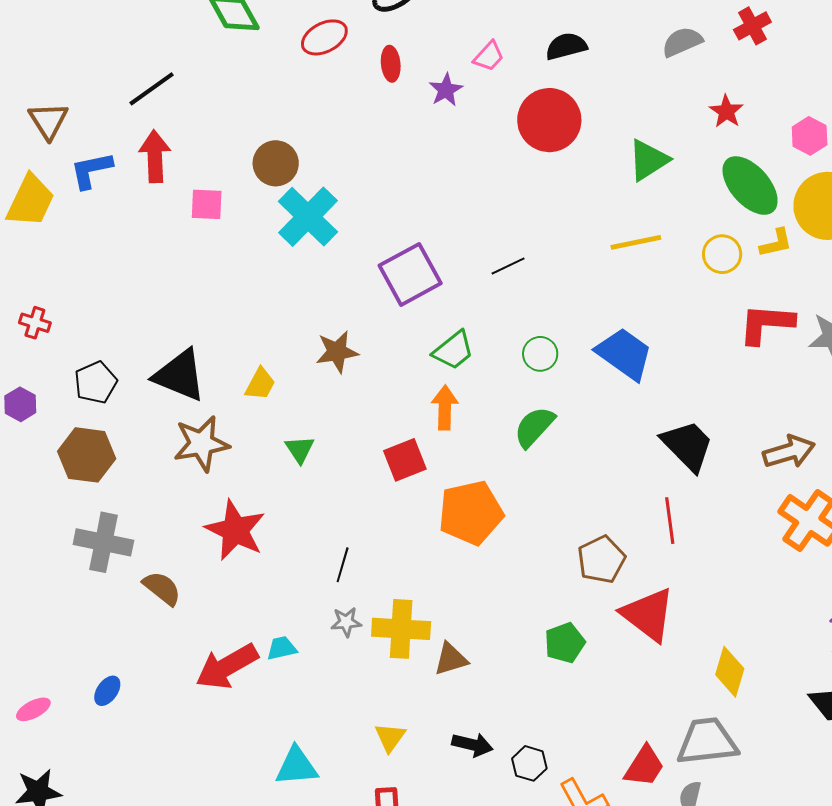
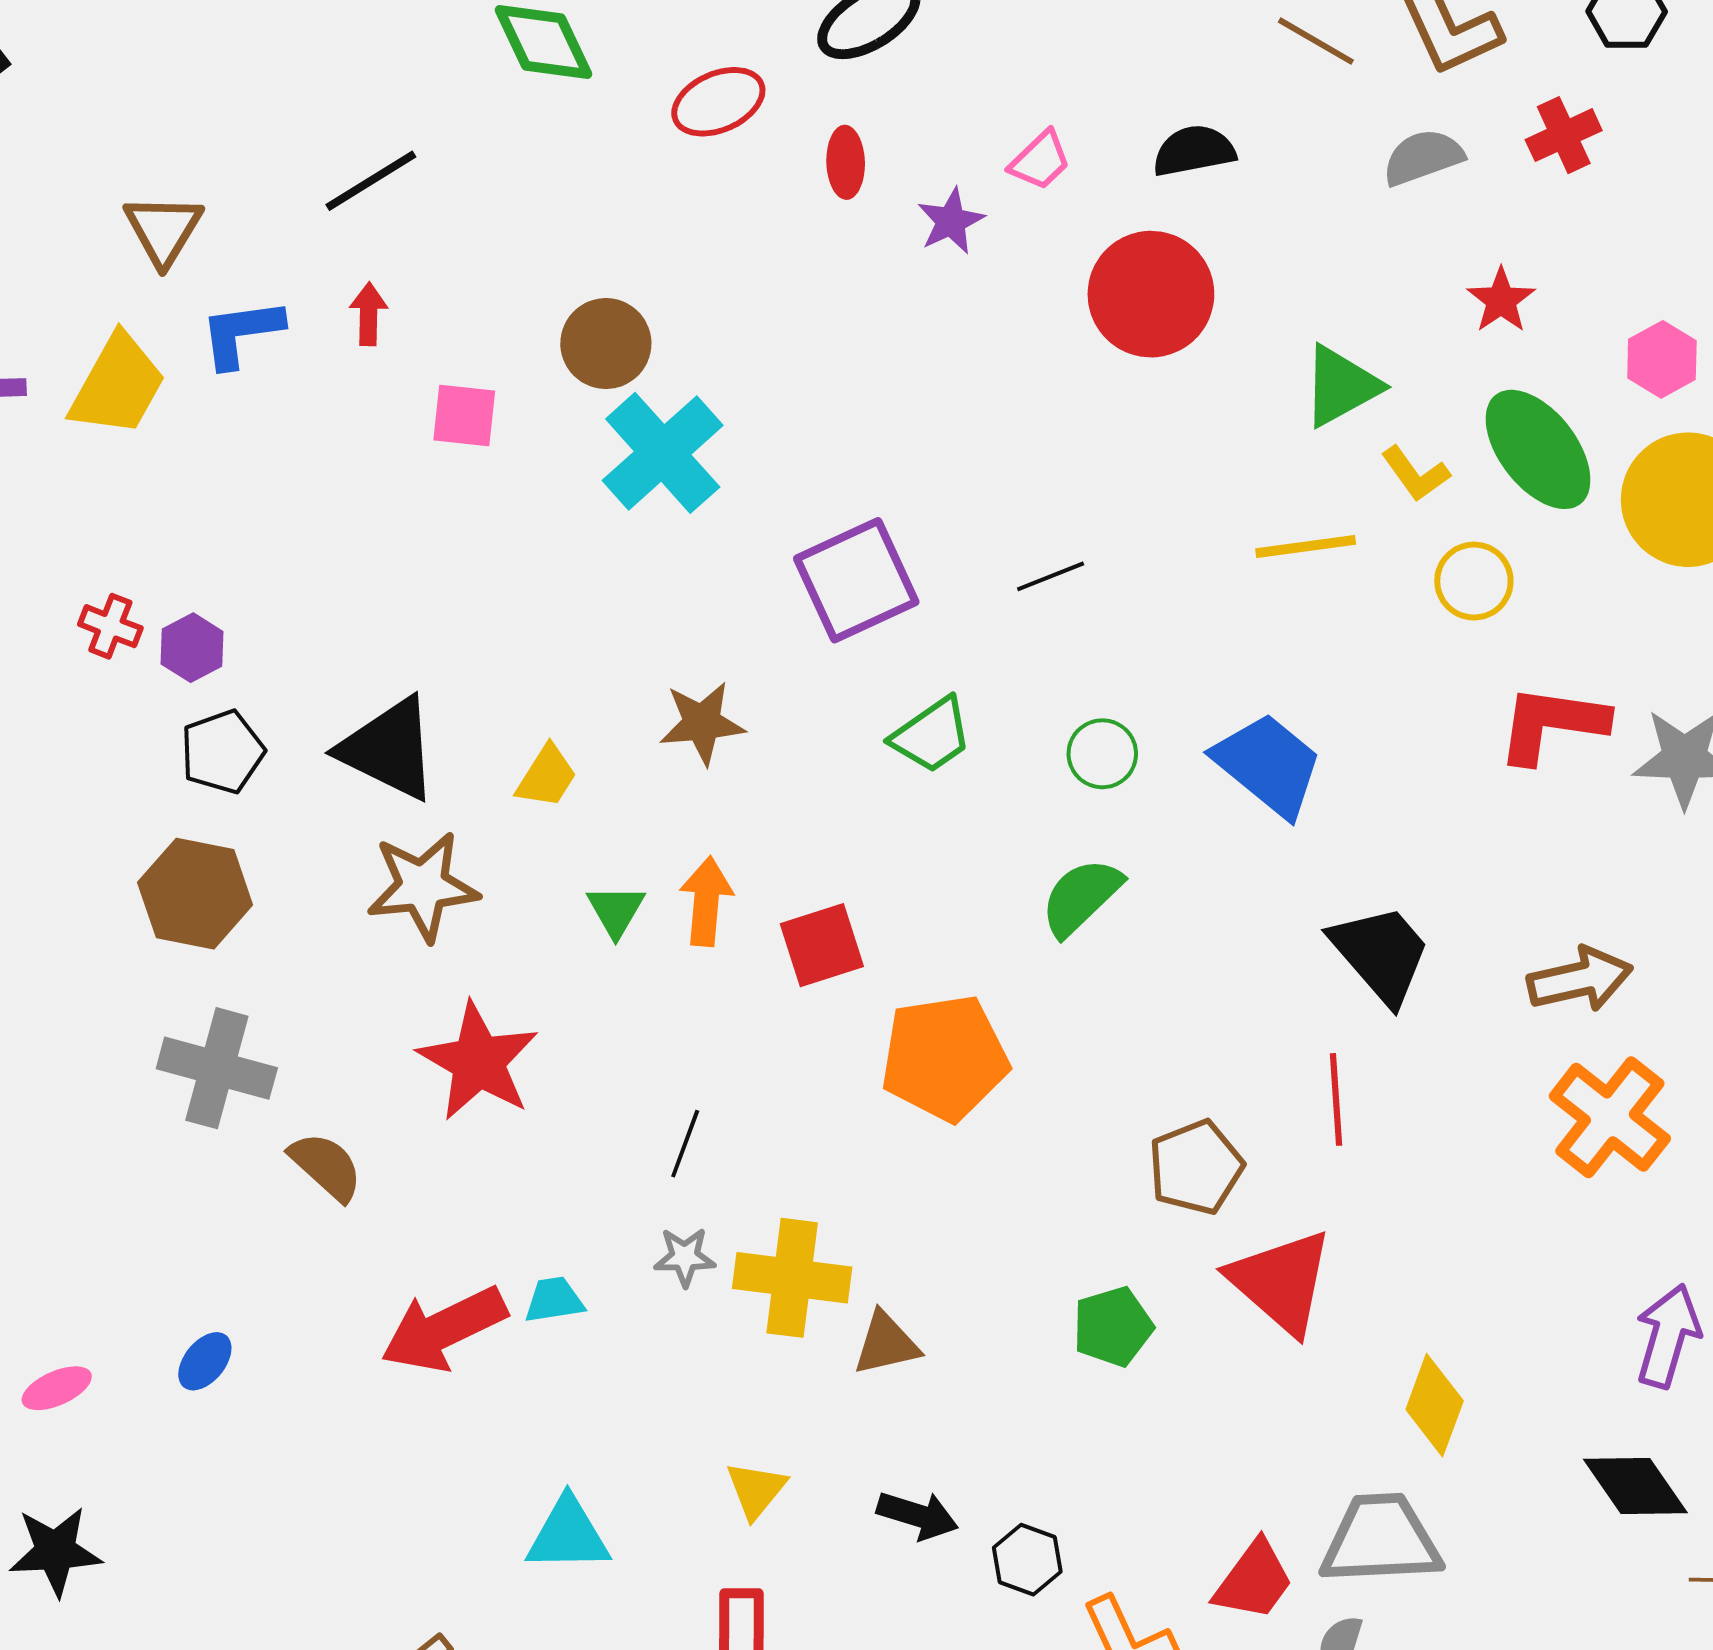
red arrow: (155, 156) -> (369, 314), size x0.6
yellow L-shape: (776, 243) -> (1415, 474), moved, turned 63
purple hexagon: (20, 404) -> (192, 648), moved
orange arrow: (445, 408) -> (706, 901), moved

